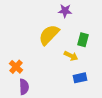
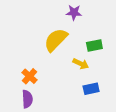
green rectangle: (83, 40) -> (94, 46), turned 64
orange cross: (16, 67) -> (30, 76), moved

